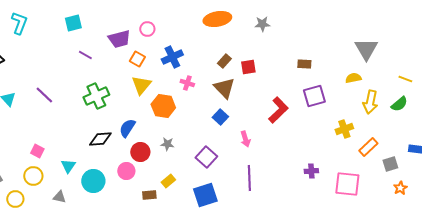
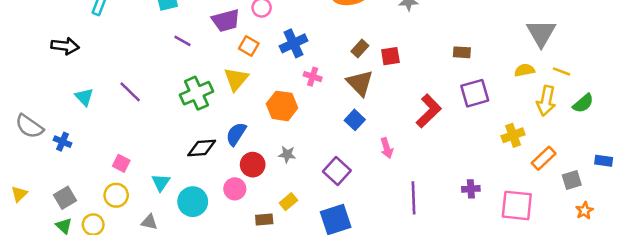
yellow line: (405, 79) -> (561, 71), moved
yellow triangle: (141, 85) -> (236, 79), moved
purple line: (249, 178) -> (413, 198), moved

